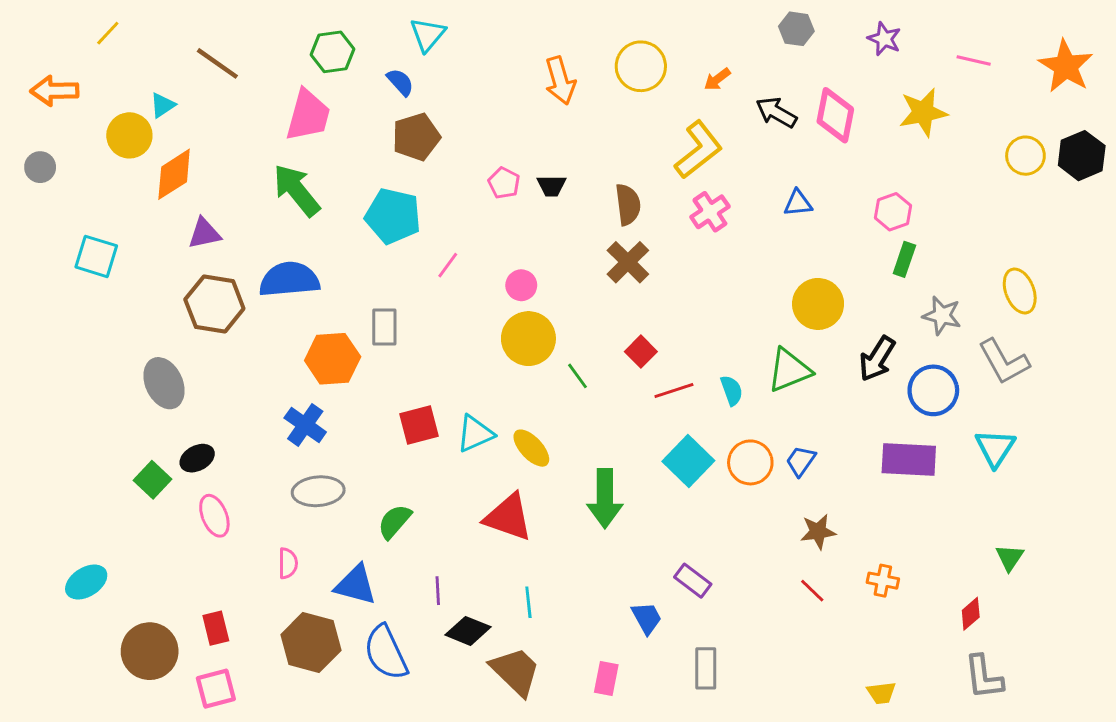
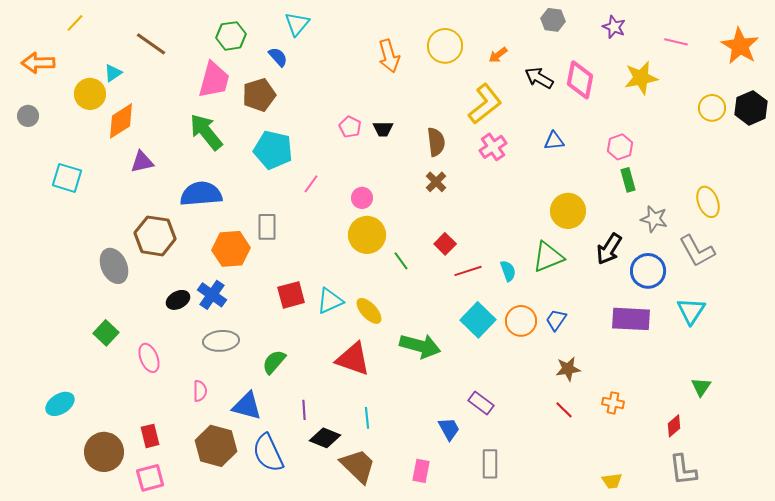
brown pentagon: (416, 137) -> (259, 95), moved
green rectangle: (904, 259) -> (628, 180), turned -35
brown cross: (628, 262) -> (436, 182), size x0.7
brown hexagon: (214, 304) -> (155, 236), moved
black ellipse: (197, 458) -> (178, 300), moved
green arrow: (605, 498) -> (420, 346), turned -75

